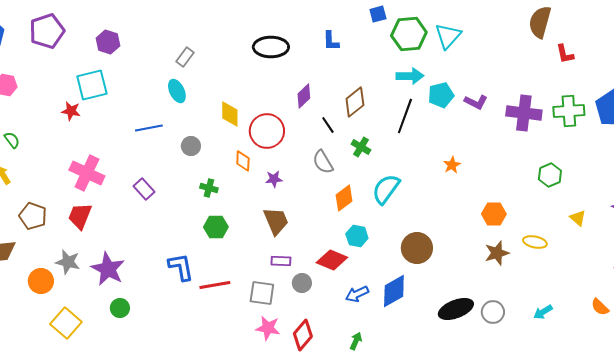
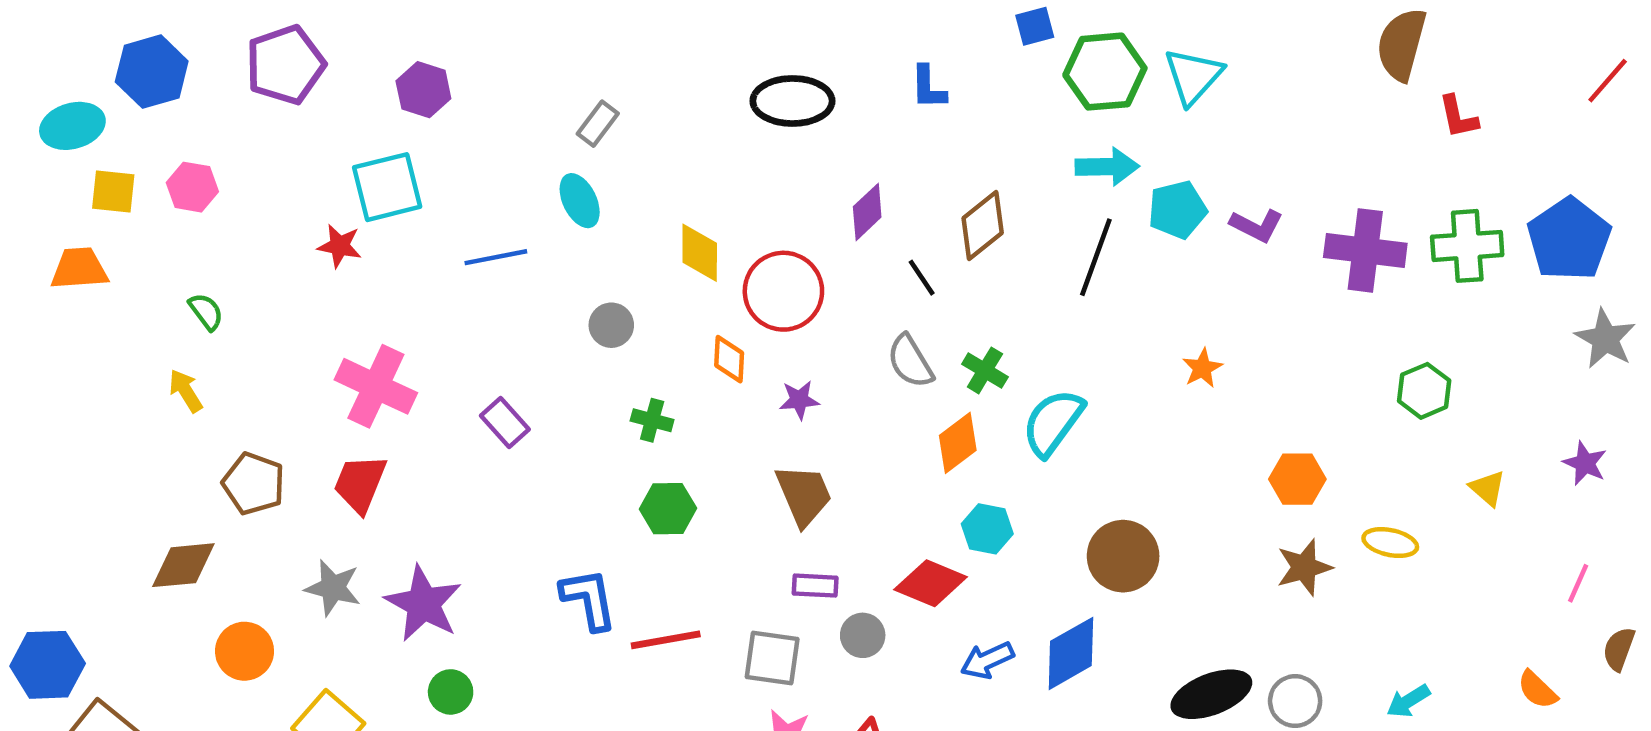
blue line: (149, 128) -> (496, 257), moved
green cross: (361, 147) -> (985, 370), moved
orange circle: (41, 281) -> (245, 651), moved

